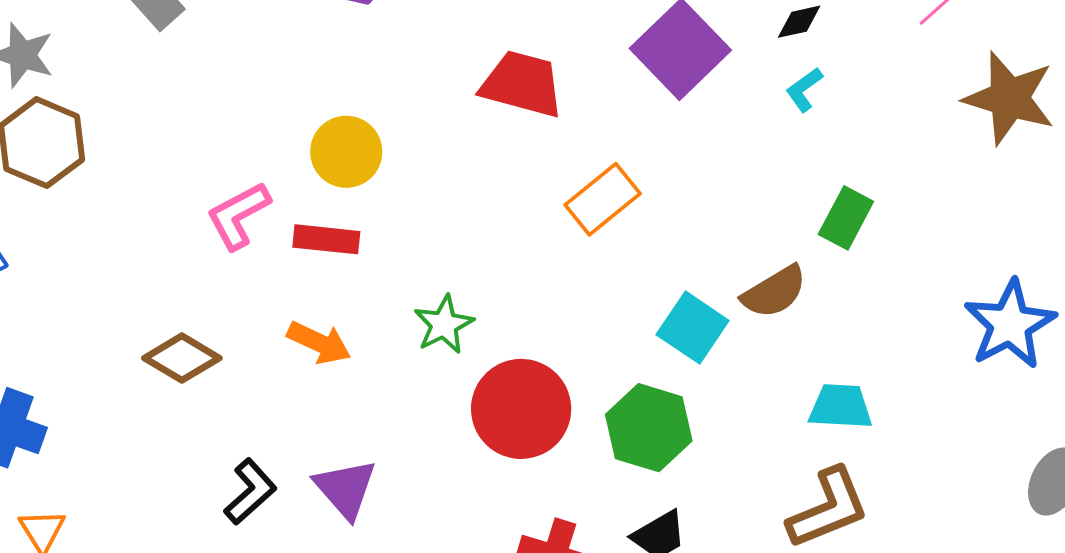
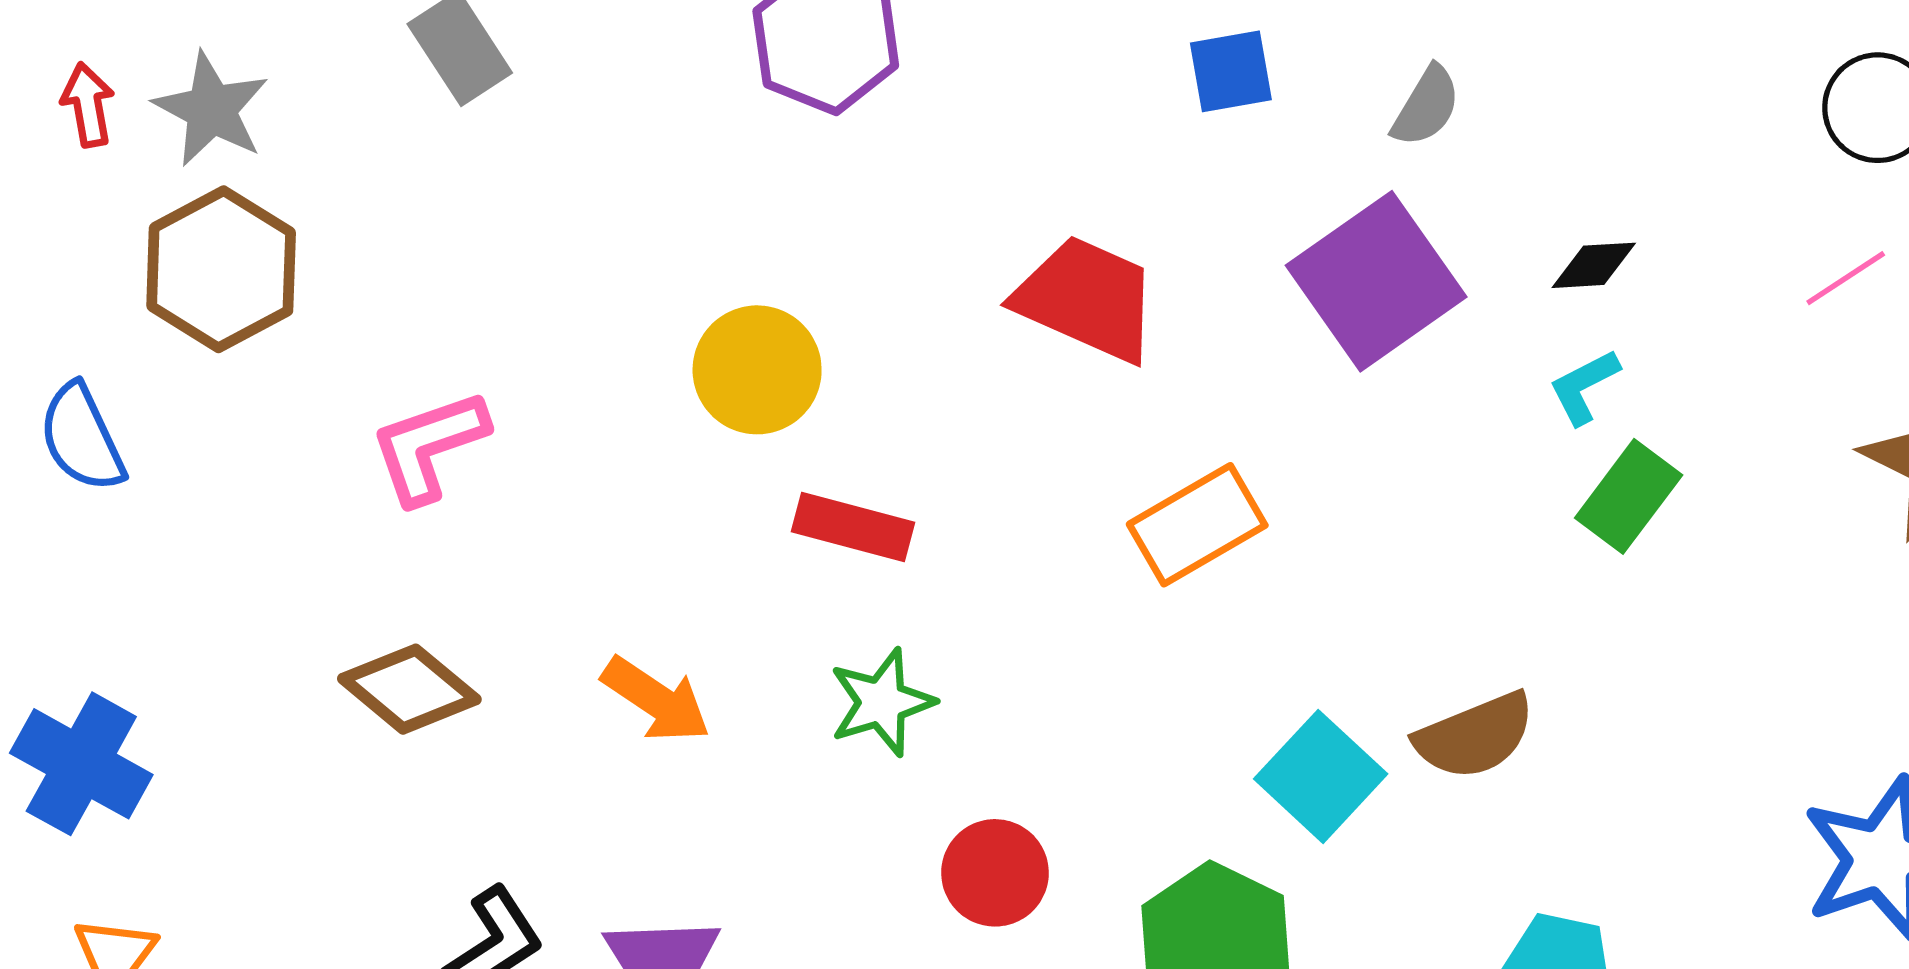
pink L-shape: (238, 215) -> (429, 446), moved
green rectangle: (846, 218) -> (1629, 496), moved
red rectangle: (326, 239) -> (853, 527), moved
red circle: (521, 409) -> (995, 873), size x0.6

